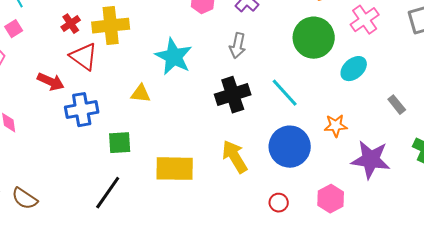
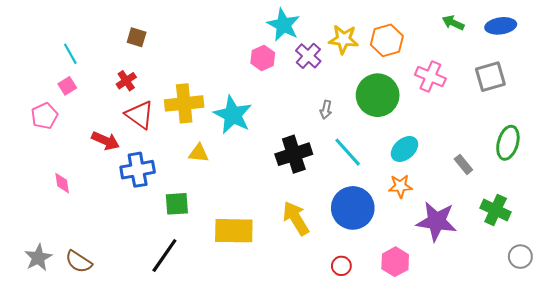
pink cross: (365, 20) -> (430, 77), turned -32
yellow cross: (111, 26) -> (184, 103), moved
gray arrow: (238, 46) -> (326, 110), moved, size x0.7
cyan ellipse: (354, 69) -> (404, 149), moved

